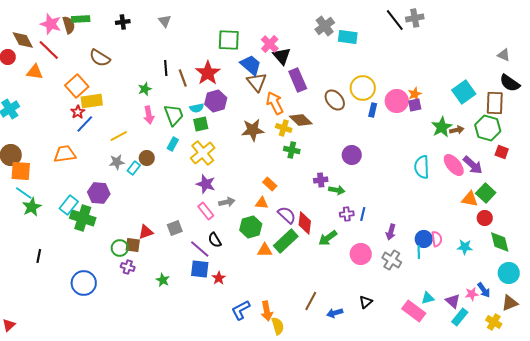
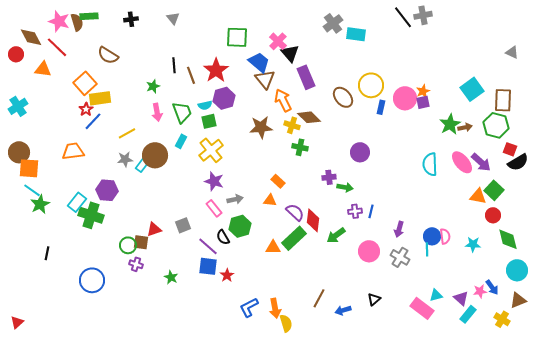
black semicircle: (510, 83) -> (518, 162), moved, turned -65
brown circle: (147, 158) -> (155, 155), size x1.6
green hexagon: (251, 227) -> (240, 226), moved

